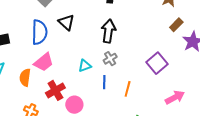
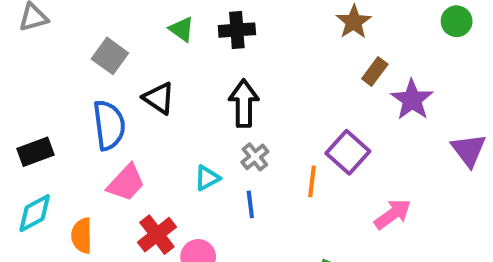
orange semicircle: (25, 77) -> (82, 236), moved
orange line: (128, 89) -> (312, 181), moved

